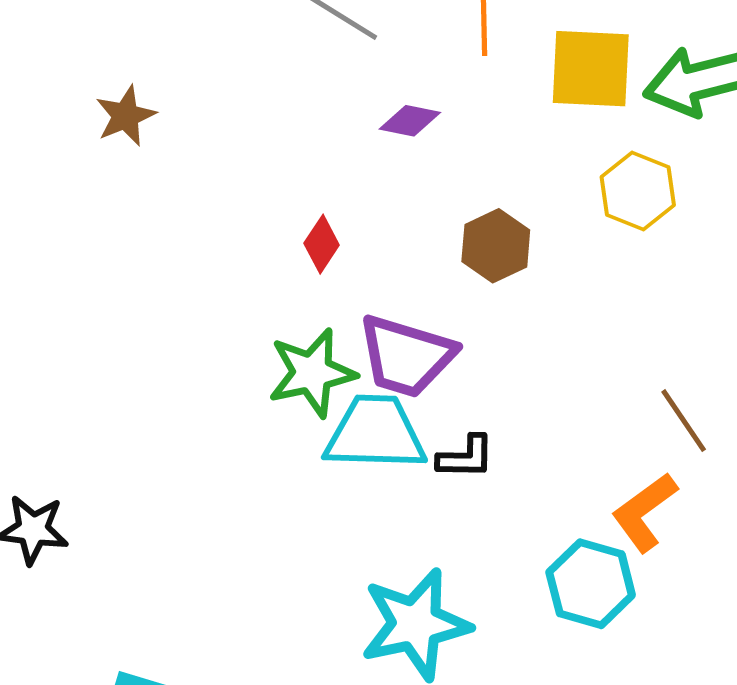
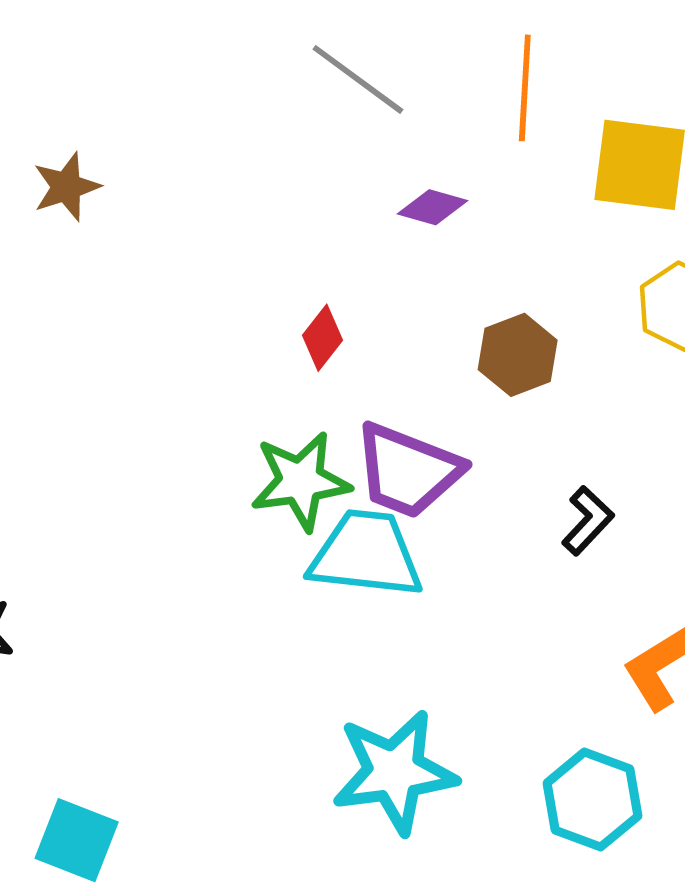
brown star: (126, 116) -> (66, 187), moved
black L-shape: (466, 457) -> (588, 521), moved, turned -52
cyan hexagon: (591, 584) -> (592, 800), moved

